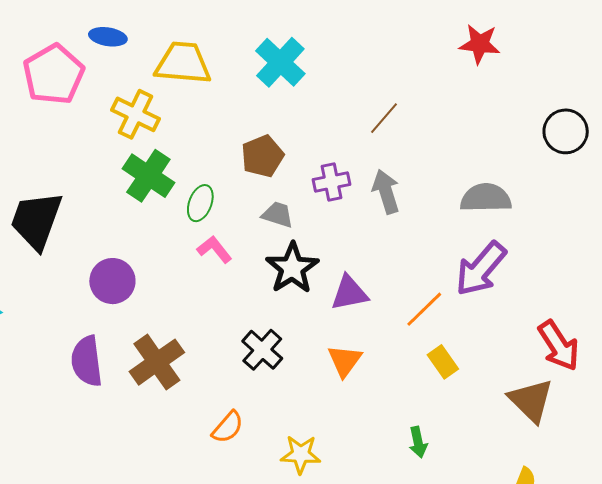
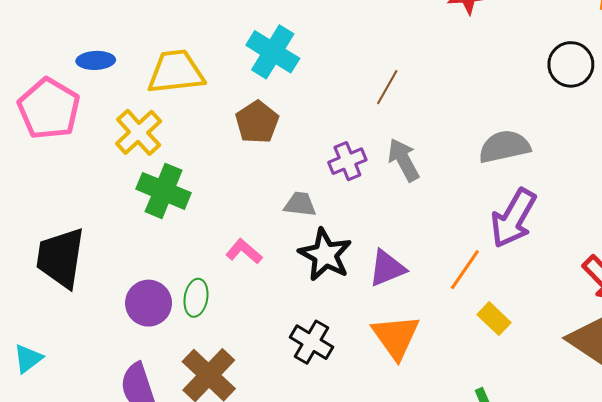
yellow cross: (135, 114) -> (139, 132), turned 33
brown pentagon: (262, 156) -> (257, 122), moved
green ellipse: (200, 203) -> (196, 298), moved
orange triangle: (345, 361) -> (396, 337), size x1.4

